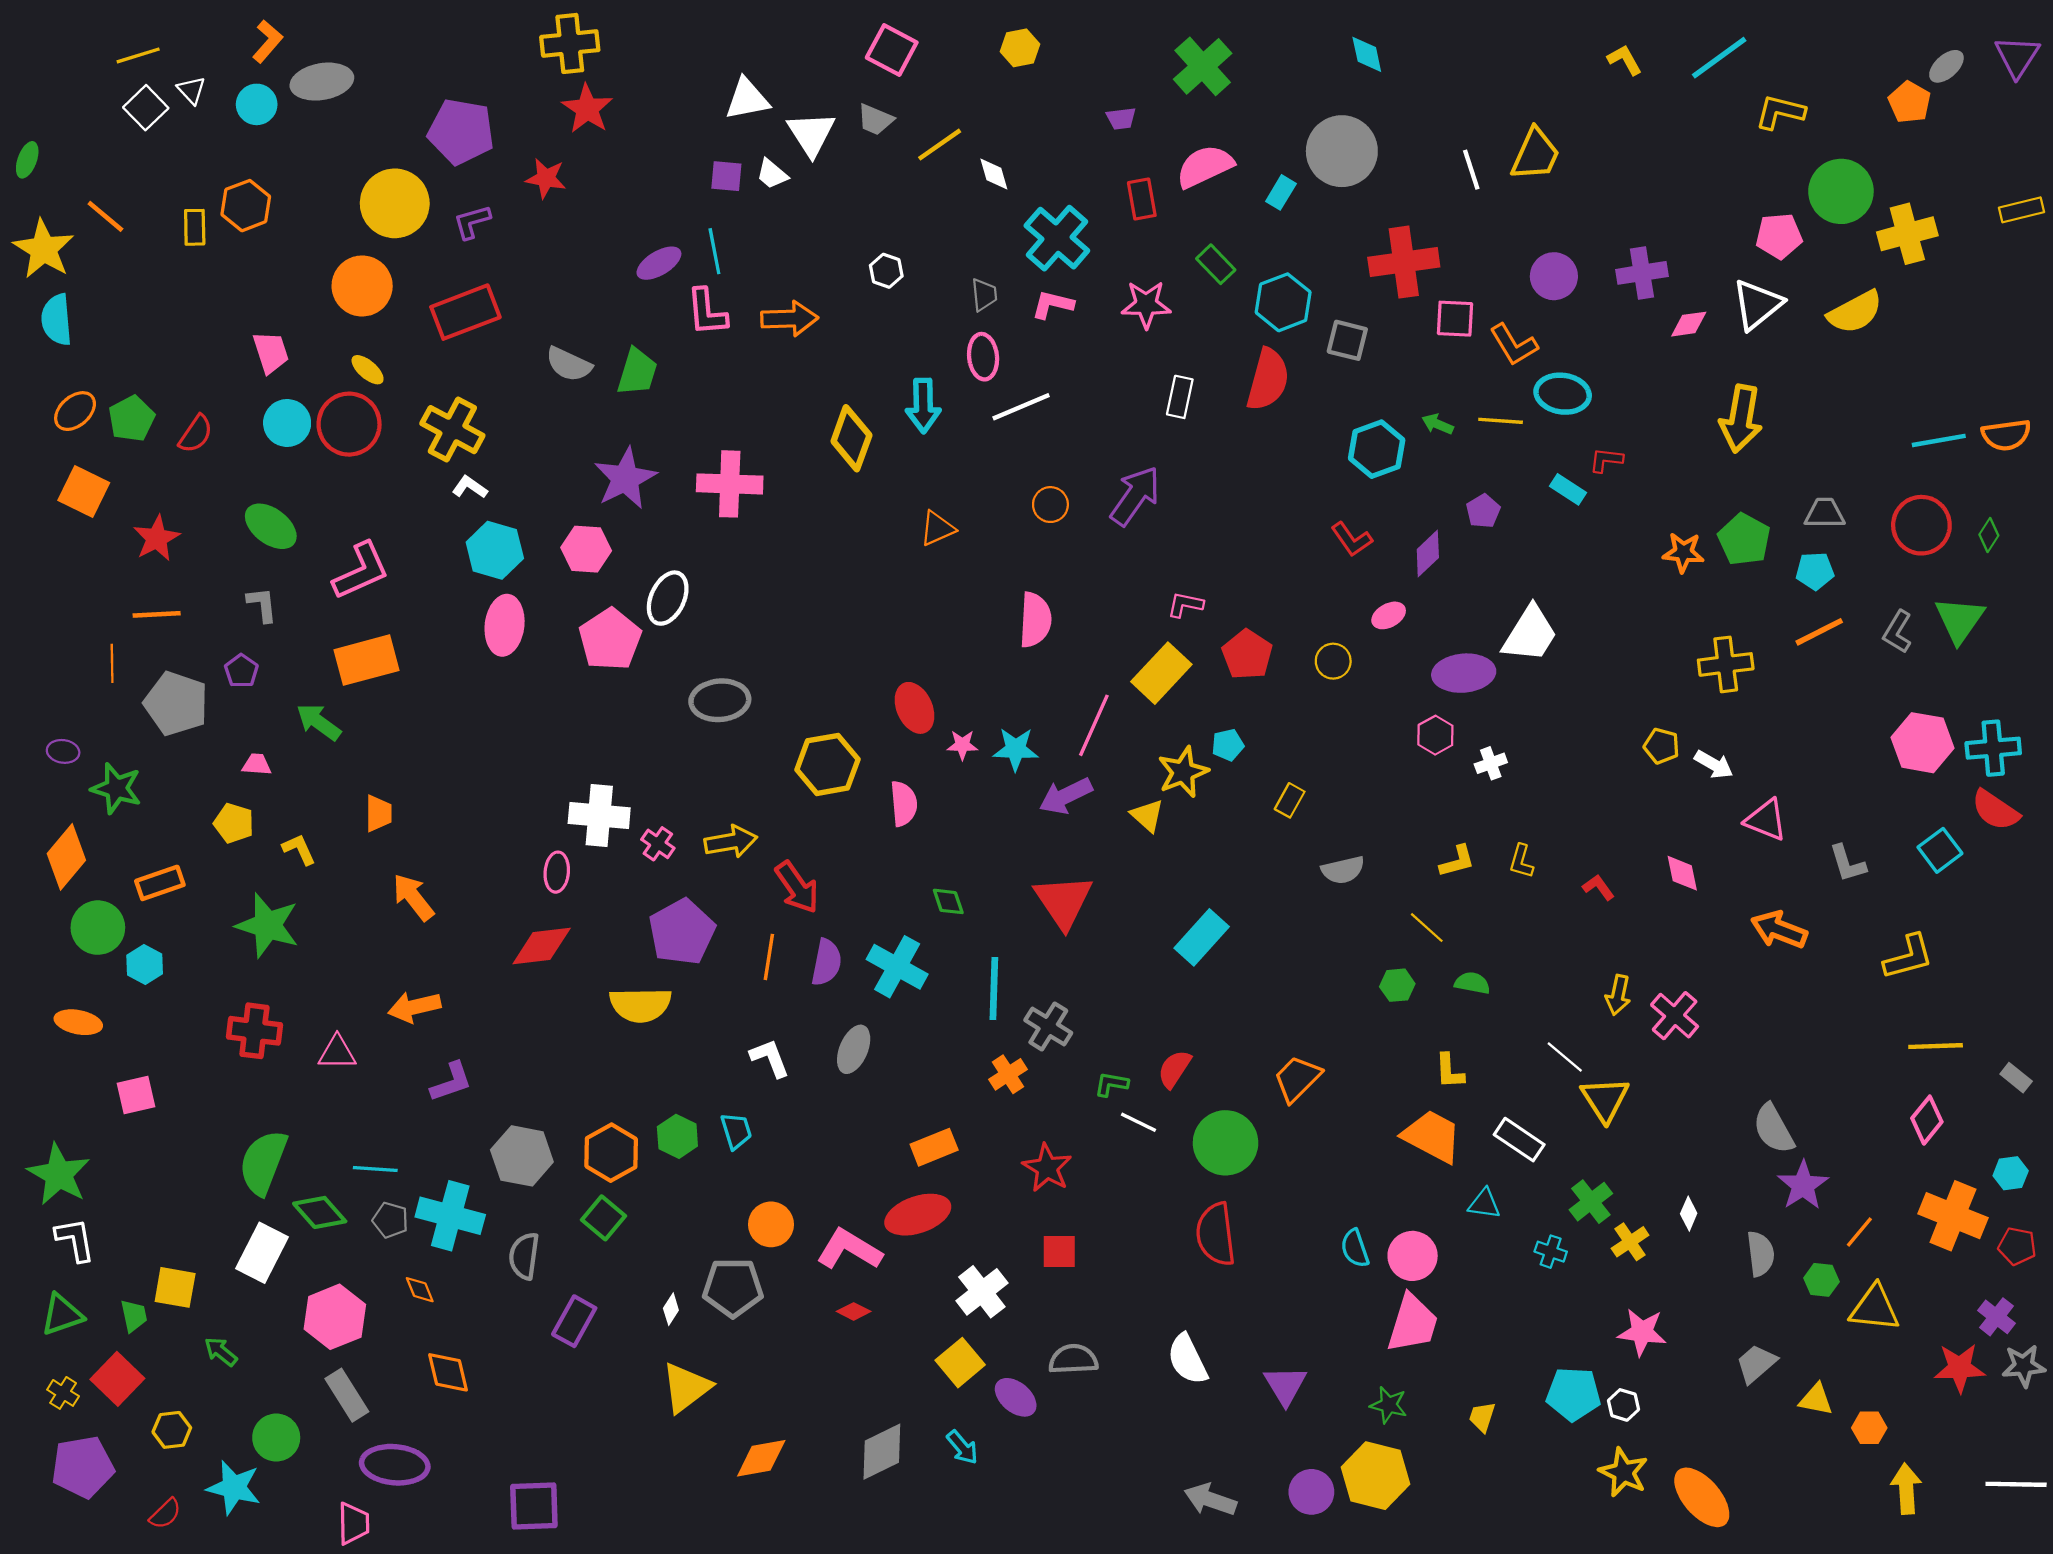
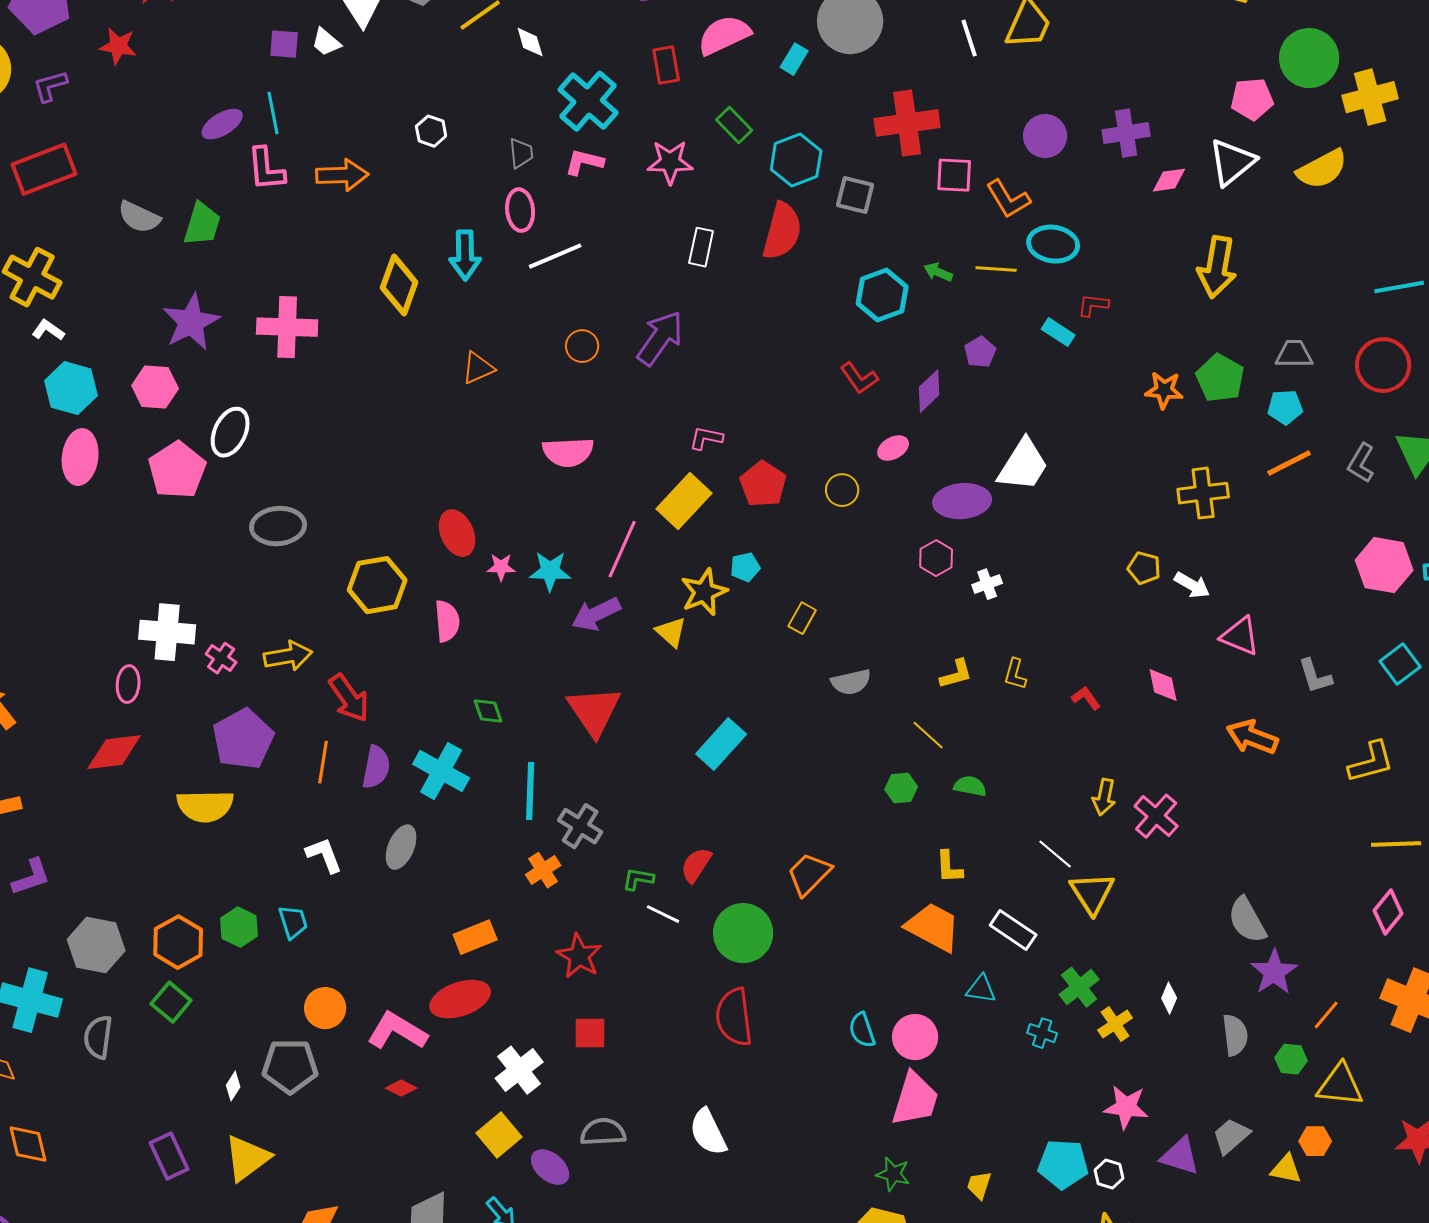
pink semicircle: (1035, 620) -> (568, 452), turned 84
purple rectangle: (574, 1321) -> (169, 1156), moved, turned -54
purple triangle: (1285, 1385) -> (1180, 1156), moved, turned -42
orange hexagon: (1869, 1428) -> (1315, 1141), moved

